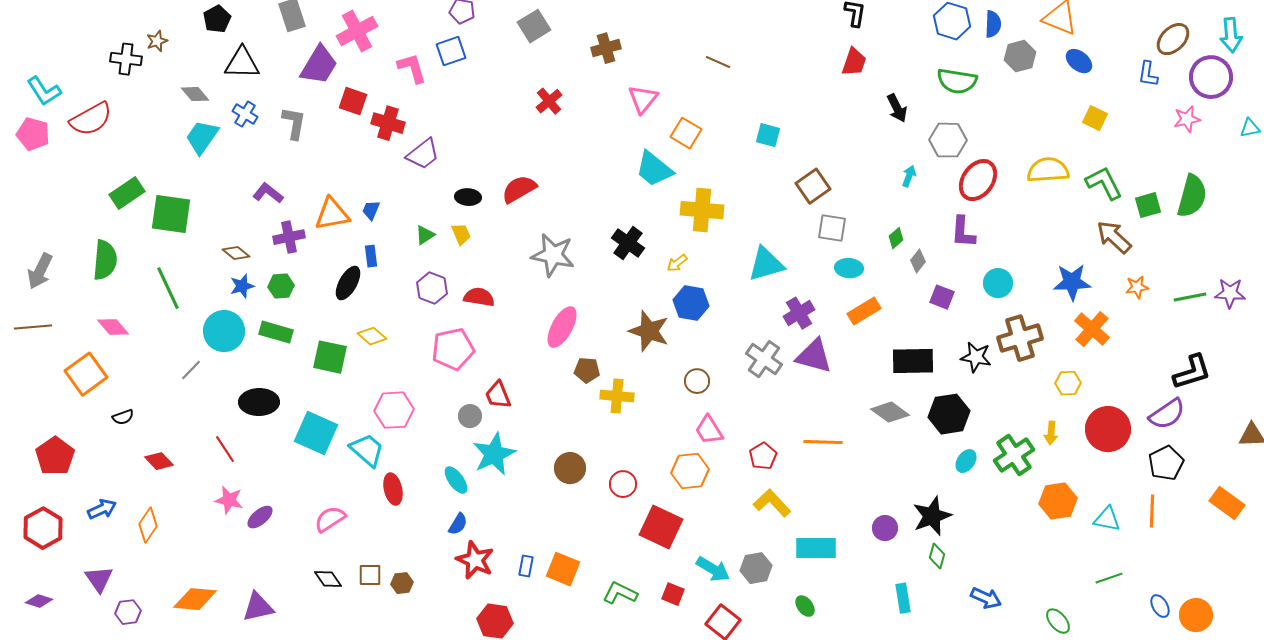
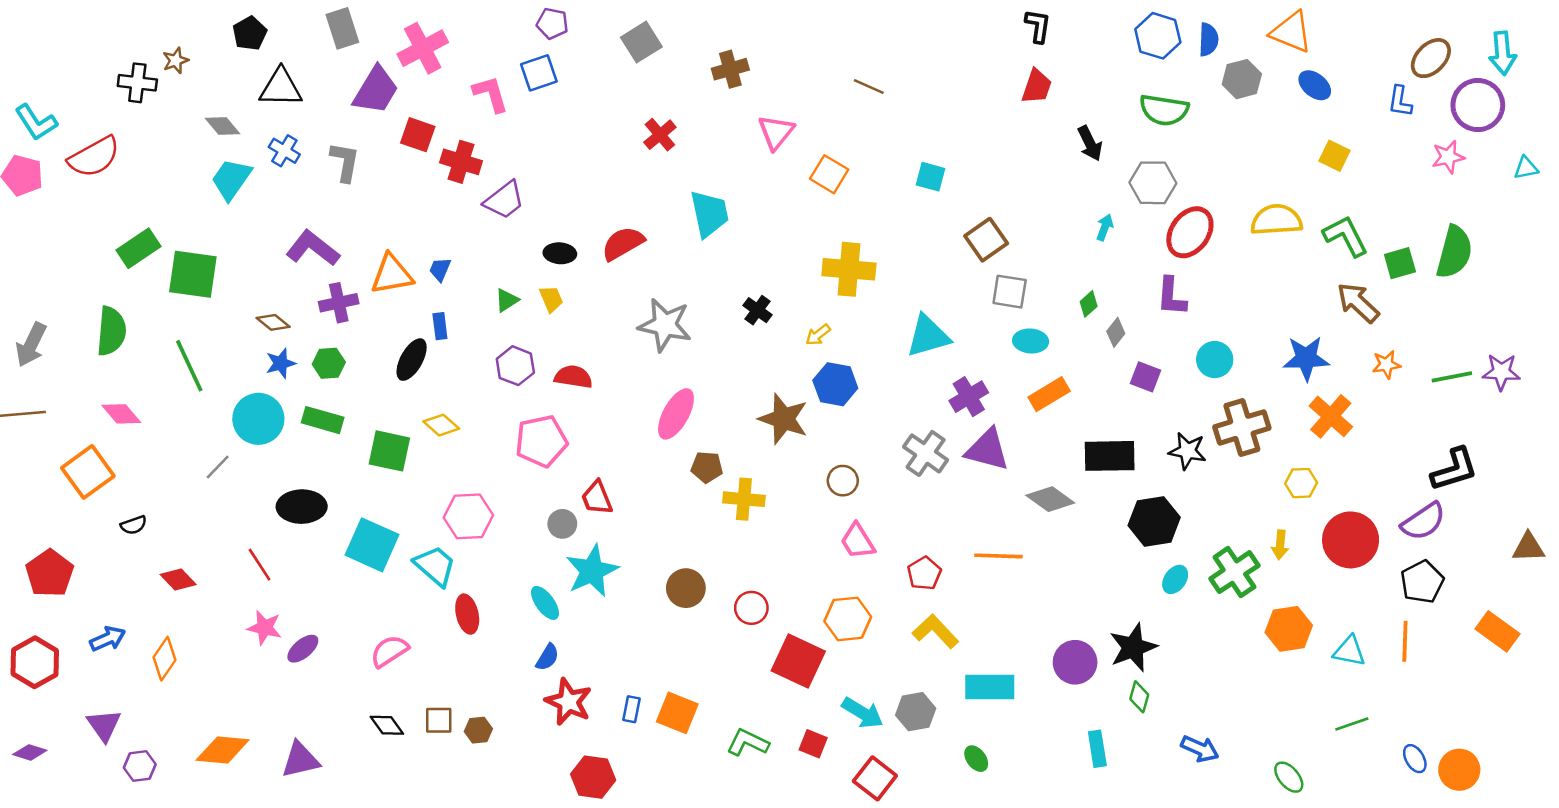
cyan trapezoid: (654, 169) -> (709, 214), moved, turned -141
purple L-shape: (268, 193) -> (313, 248), size x1.4
black cross: (628, 243) -> (758, 310), size x0.7
gray diamond: (890, 412) -> (1050, 499), moved
orange hexagon: (690, 471) -> (848, 619), moved
purple circle: (885, 528) -> (1075, 662), size x1.4

